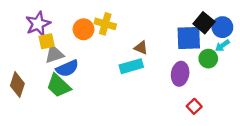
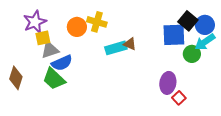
cyan arrow: (222, 46) -> (205, 42), size x1.5
cyan rectangle: (131, 66) -> (116, 48), moved
purple ellipse: (180, 74) -> (168, 83), moved

